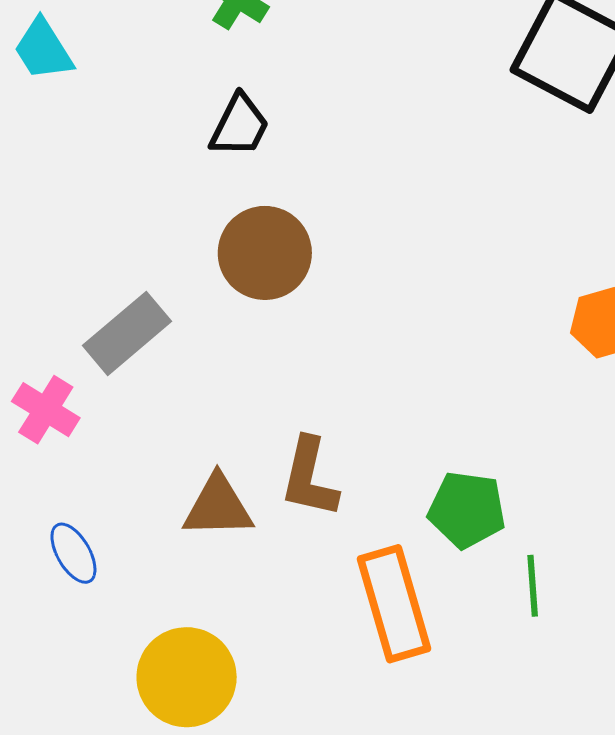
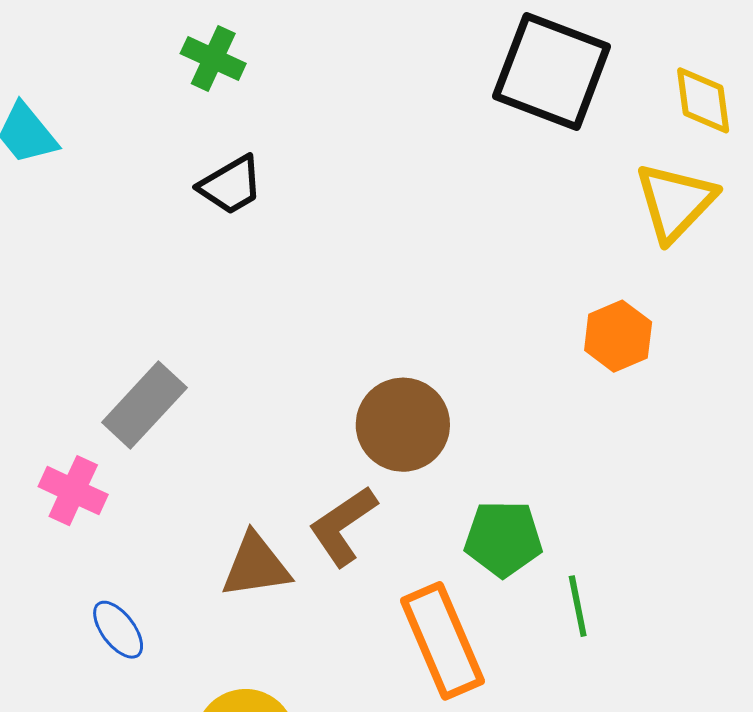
black trapezoid: (240, 126) -> (231, 185), turned 40
brown circle: (265, 253) -> (403, 425), moved
brown L-shape: (309, 478) -> (343, 526), turned 50

